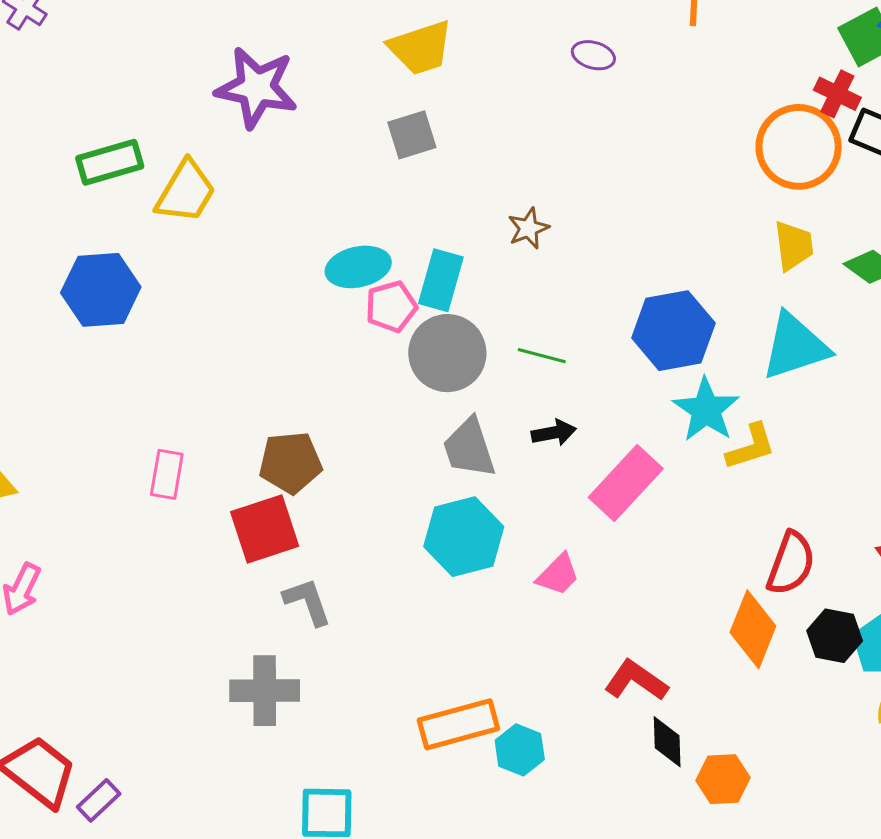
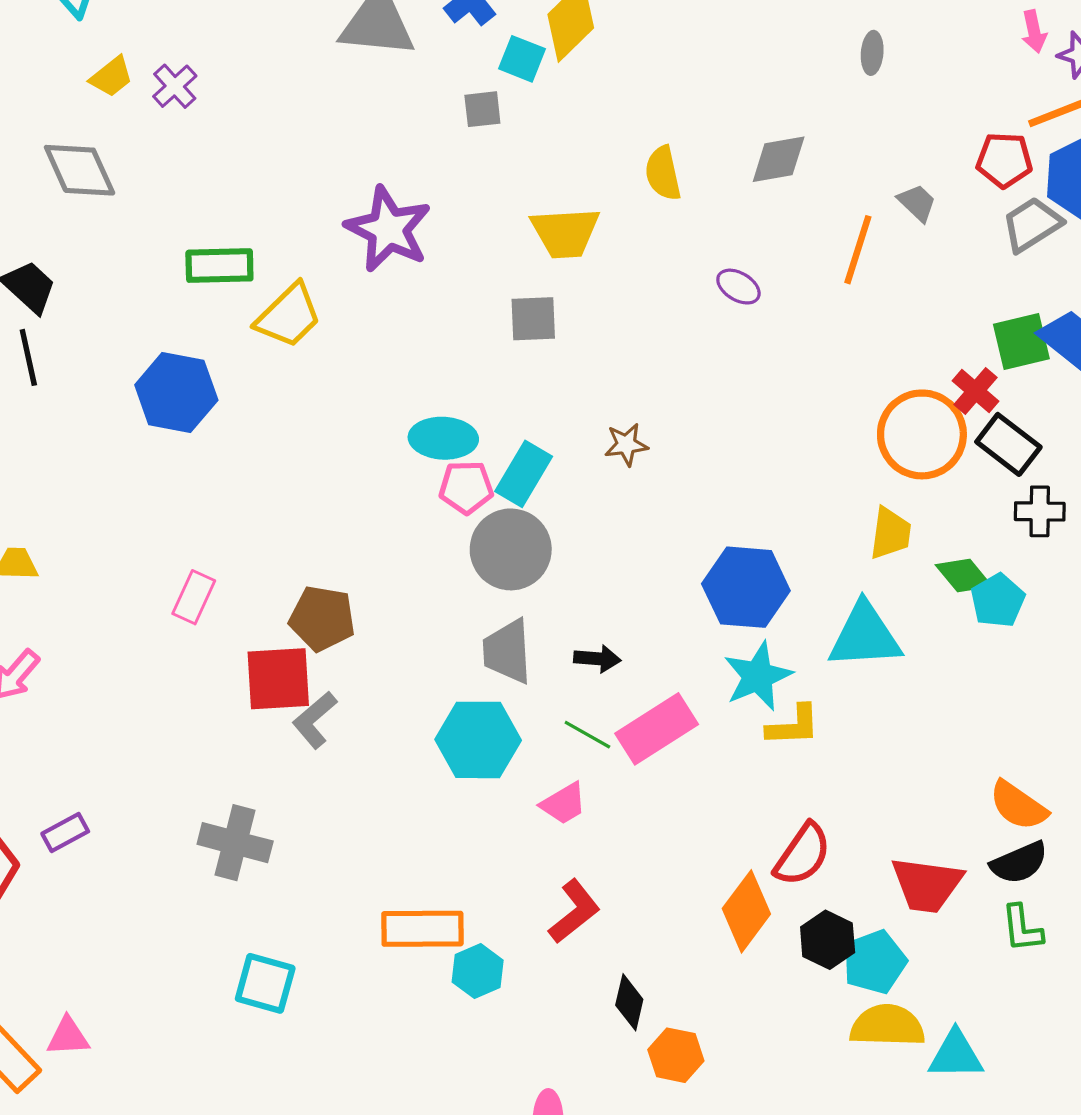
green line: (542, 356) -> (587, 735), moved
gray L-shape: (307, 602) -> (315, 720), moved, turned -126
red L-shape: (636, 681) -> (574, 911), moved, turned 92
purple rectangle: (99, 800) -> (65, 833), moved

